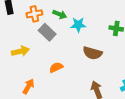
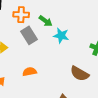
brown semicircle: (92, 53) -> (80, 74), moved

